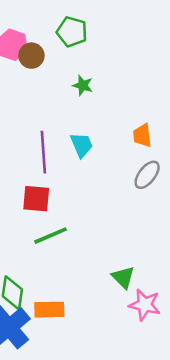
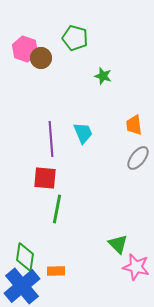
green star: (83, 85) -> (103, 76), moved
green line: (51, 236) -> (57, 209), turned -56
orange rectangle: (49, 310) -> (56, 271), size x0.7

